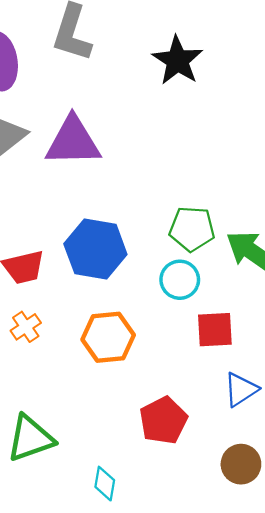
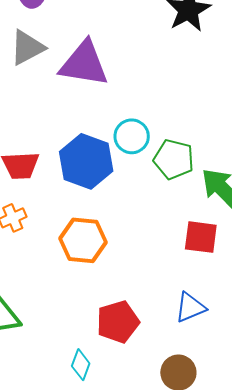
cyan circle: (180, 280) -> (132, 136), moved
red square: (215, 330) -> (201, 237), moved
cyan diamond: (105, 484) -> (81, 365), moved

